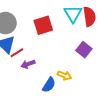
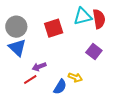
cyan triangle: (73, 14) -> (83, 16), turned 48
red line: (17, 53) -> (30, 80), moved

